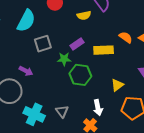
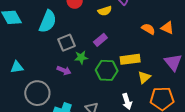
yellow rectangle: (104, 50) -> (130, 59), moved
green star: (64, 59) -> (81, 57), moved
purple arrow: (26, 71) -> (64, 70), moved

